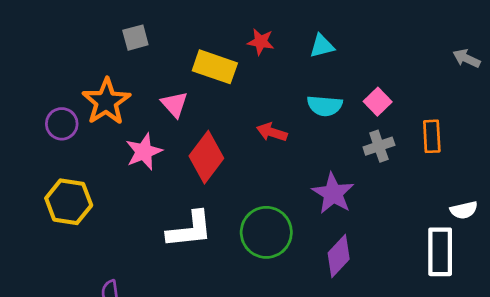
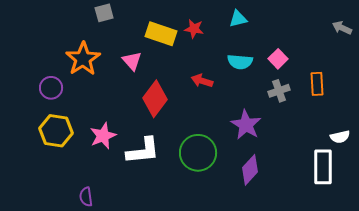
red star: (261, 42) -> (194, 29), moved
purple circle: (62, 124) -> (51, 88), moved
pink star: (144, 152) -> (103, 136), moved

